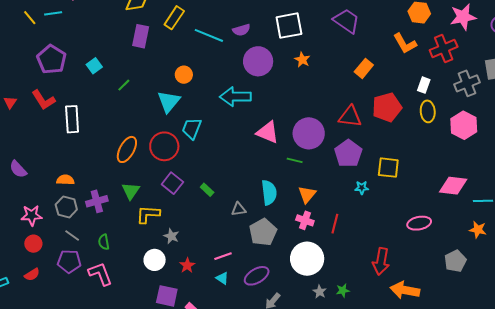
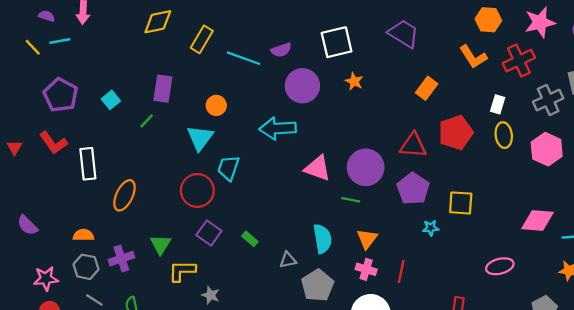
purple rectangle: (141, 36) -> (163, 89), moved
orange ellipse: (127, 149) -> (124, 195), moved

